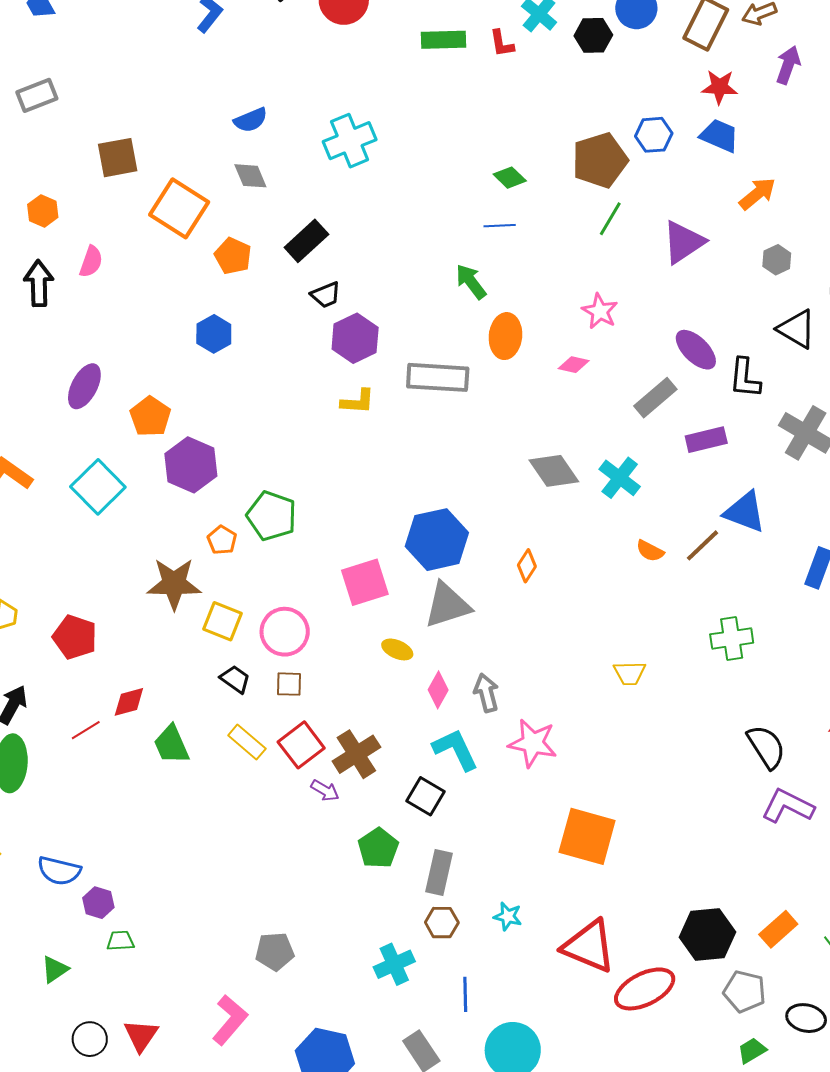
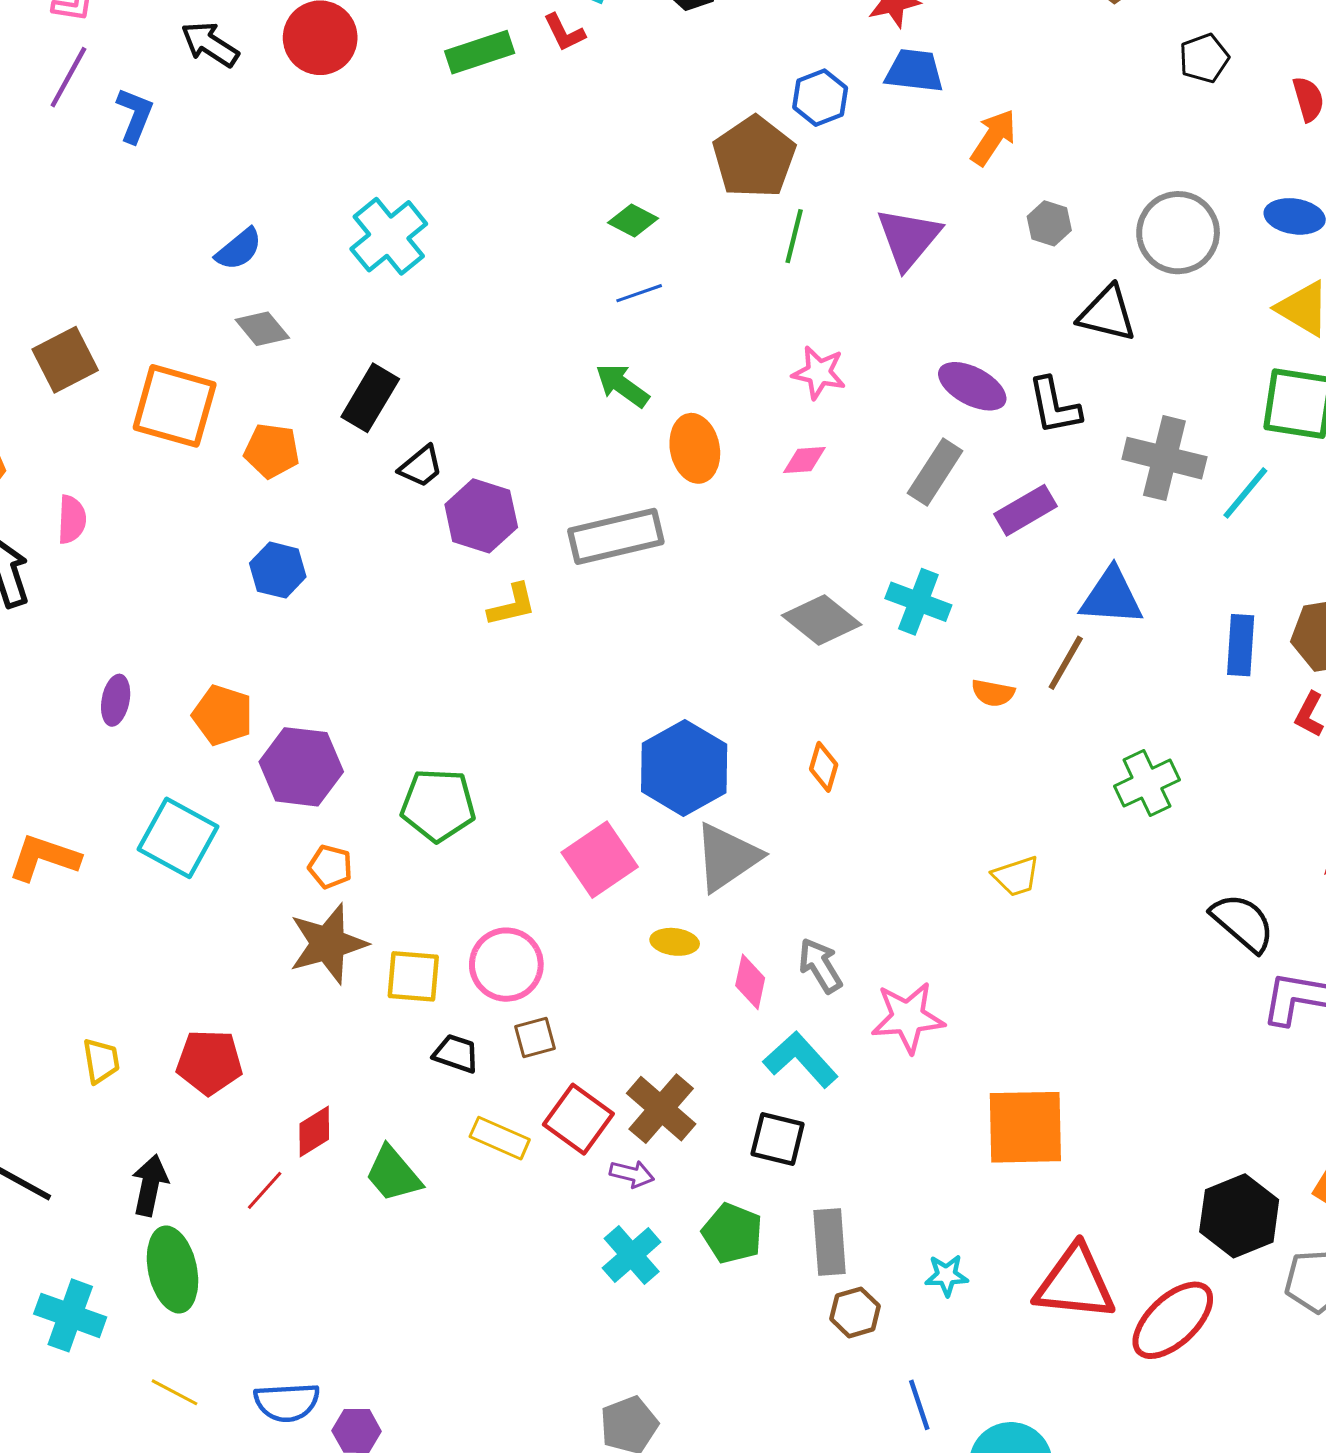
purple ellipse: (84, 386) -> (116, 700), size x0.7
orange pentagon: (222, 540) -> (330, 867), moved
cyan cross: (394, 964) -> (632, 1255), moved

